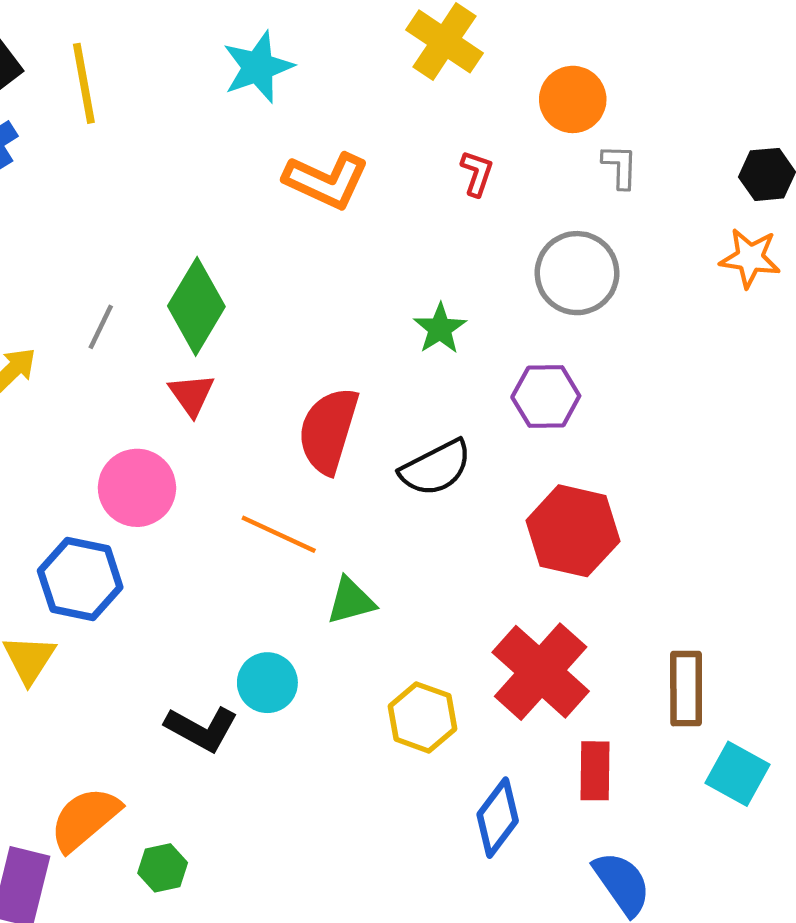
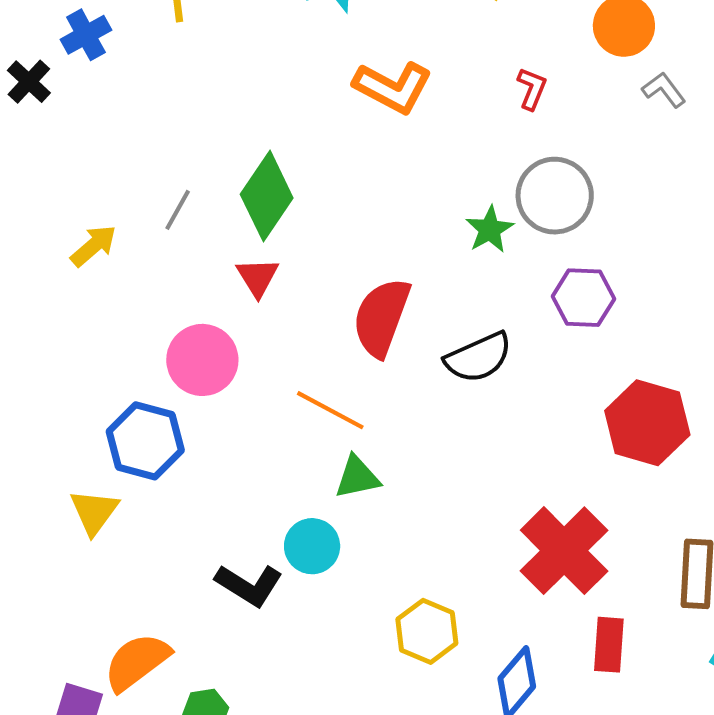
gray L-shape: (620, 166) -> (664, 90), turned -42
gray circle: (577, 273) -> (555, 196), moved
red hexagon: (573, 531) -> (647, 423), moved
green triangle: (351, 601) -> (357, 477), moved
yellow hexagon: (423, 717) -> (427, 631), moved

